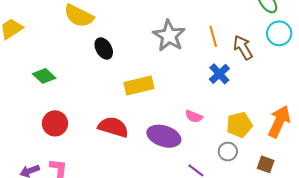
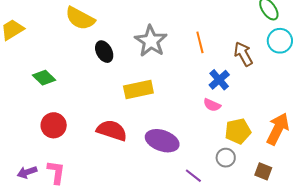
gray star: (169, 36) -> (151, 41), moved
orange line: (213, 36) -> (200, 42), moved
pink semicircle: (194, 116) -> (212, 105), moved

